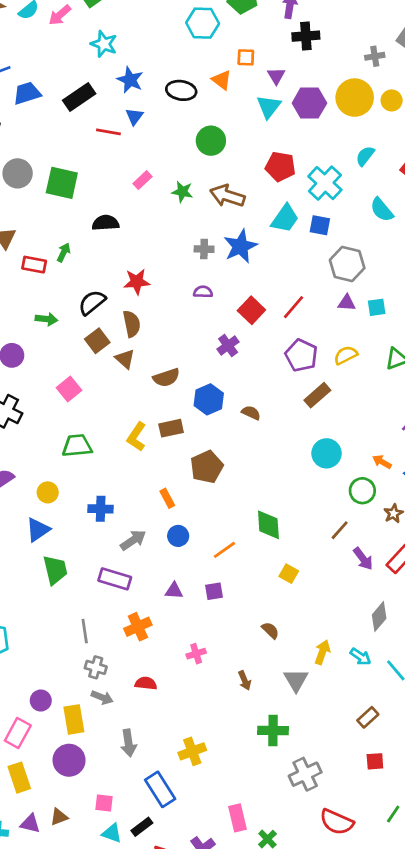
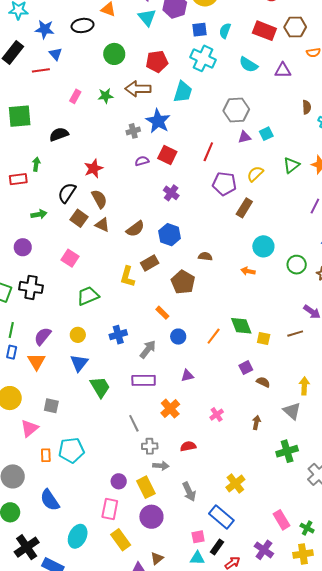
red pentagon: (280, 167) -> (157, 62), moved
blue square: (320, 225) -> (200, 30), moved
red square: (251, 310) -> (167, 155), moved
brown semicircle: (251, 413) -> (205, 256), moved
orange arrow: (382, 462) -> (248, 271), moved
green diamond: (268, 525) -> (241, 326), moved
brown line: (340, 530) -> (295, 334), moved, turned 49
purple square: (214, 591) -> (246, 368), moved
brown arrow: (245, 680) -> (256, 423), turned -128
pink square: (104, 803) -> (198, 537), moved

